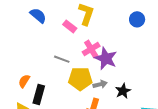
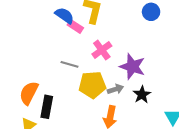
blue semicircle: (38, 15) -> (64, 16), moved
purple star: (106, 58) -> (132, 67), moved
orange semicircle: (24, 81) -> (29, 93), size x1.5

